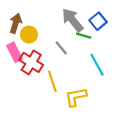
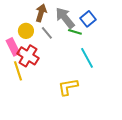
brown arrow: (16, 23) -> (41, 13), moved
gray line: (61, 48) -> (47, 33), moved
yellow line: (52, 81) -> (18, 71), moved

